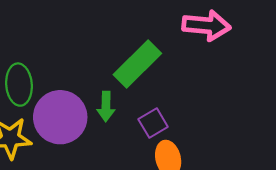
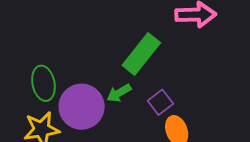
green arrow: (106, 106) -> (119, 93), turned 65

